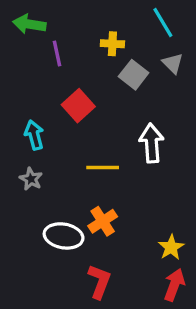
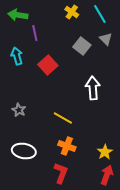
yellow cross: (112, 44) -> (72, 12), moved, turned 32
cyan arrow: (34, 135) -> (17, 56), moved
yellow line: (103, 168) -> (63, 118), moved, turned 30
orange cross: (103, 221) -> (67, 146), moved, turned -36
white ellipse: (64, 236) -> (24, 151), moved

